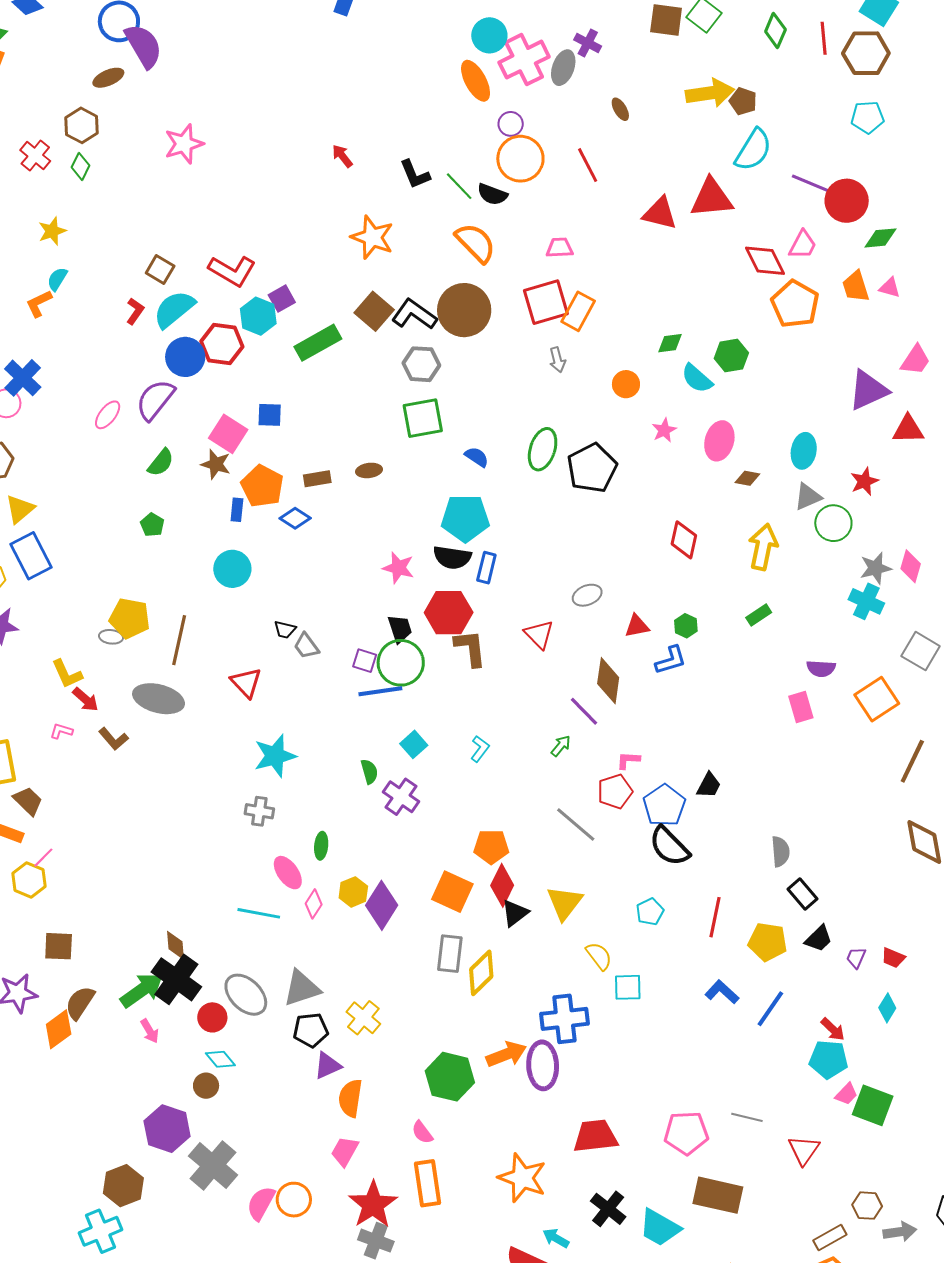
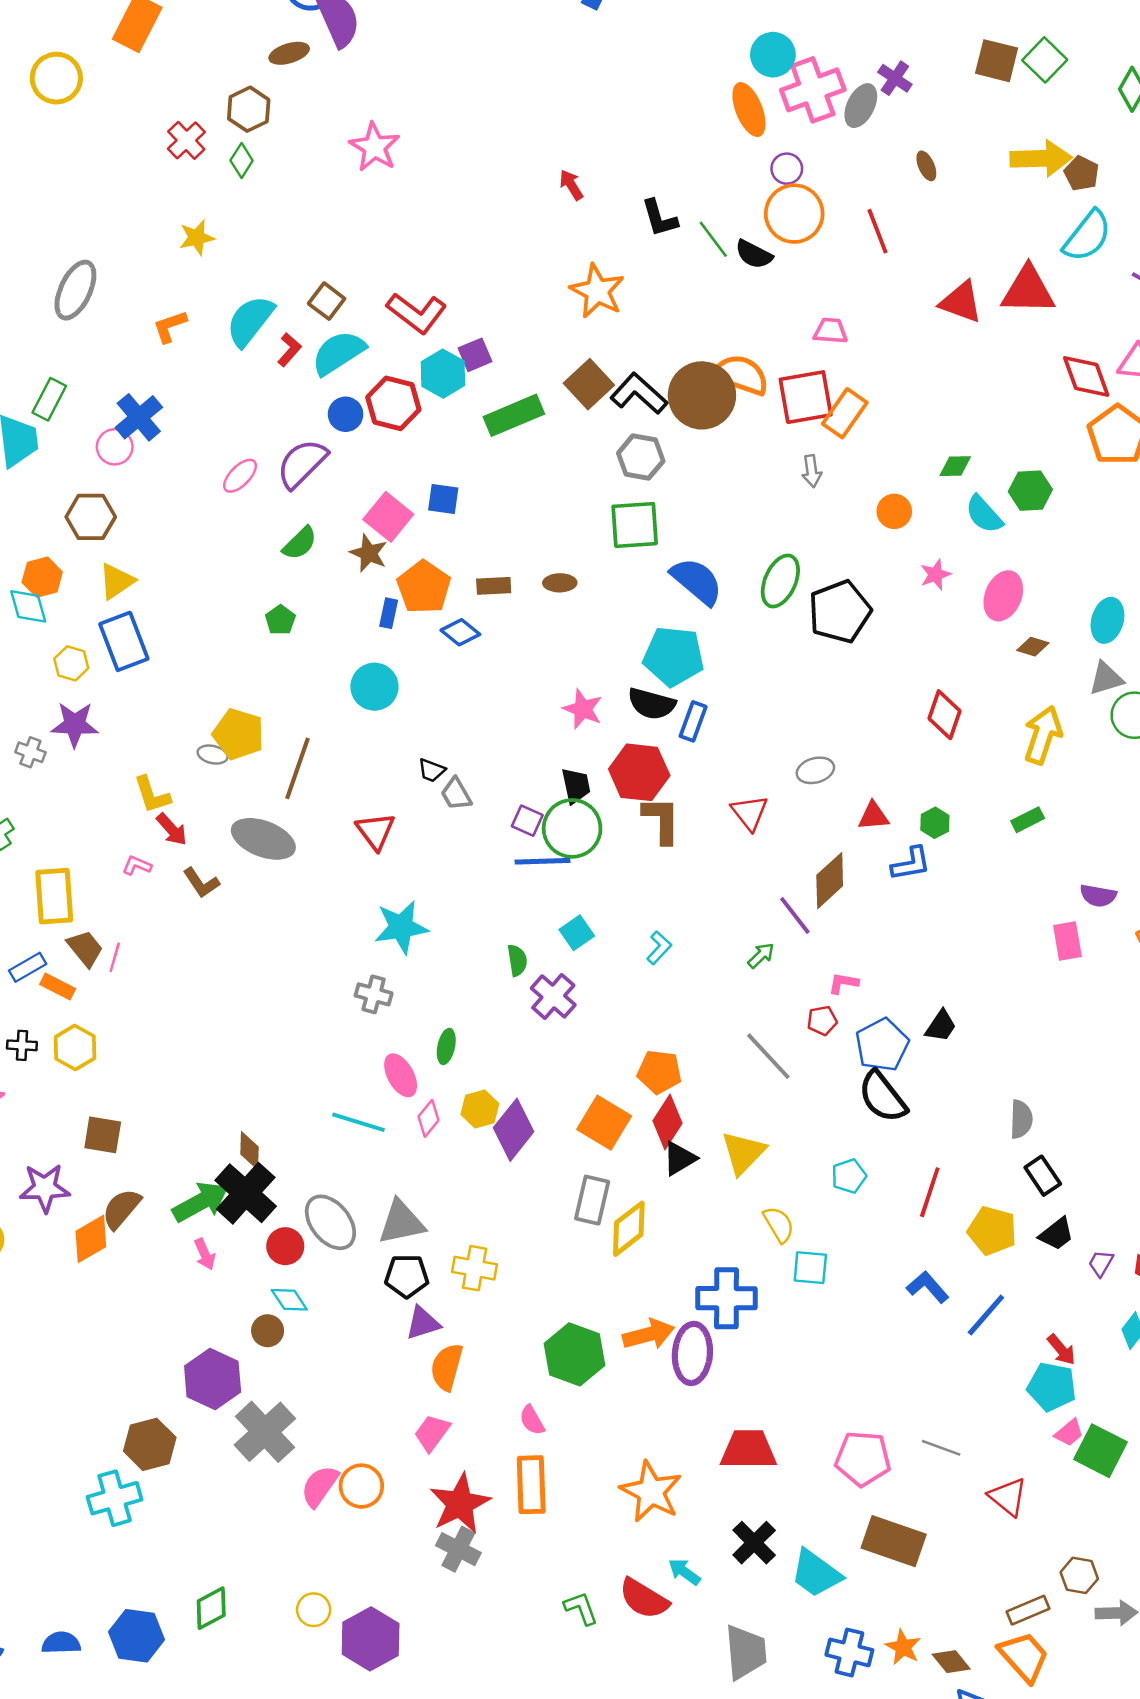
pink star: (184, 144) -> (374, 147), turned -30
orange semicircle: (475, 243) -> (741, 375), moved, turned -33
cyan semicircle: (57, 279) -> (250, 321), moved, size x1.8
blue circle: (185, 357) -> (346, 414), size x0.7
blue semicircle: (477, 457) -> (697, 581), size x1.8
brown diamond: (608, 681) -> (830, 881), turned 33
red pentagon: (615, 792) -> (822, 1020), size x0.7
pink line: (43, 858) -> (115, 957), moved, turned -35
yellow cross: (363, 1018) -> (475, 1268), turned -36
red triangle: (804, 1150) -> (1008, 1497), turned -32

